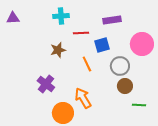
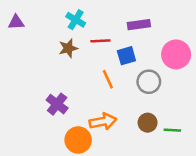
cyan cross: (61, 16) -> (76, 20), turned 35
brown star: (58, 50) -> (68, 48), moved
brown circle: (125, 86) -> (148, 123), moved
orange arrow: (83, 98) -> (103, 121), turned 110

